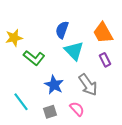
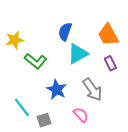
cyan triangle: (74, 51) -> (78, 54), turned 45
gray square: (50, 112) -> (44, 120), moved

